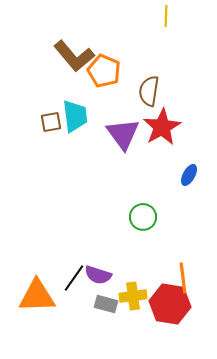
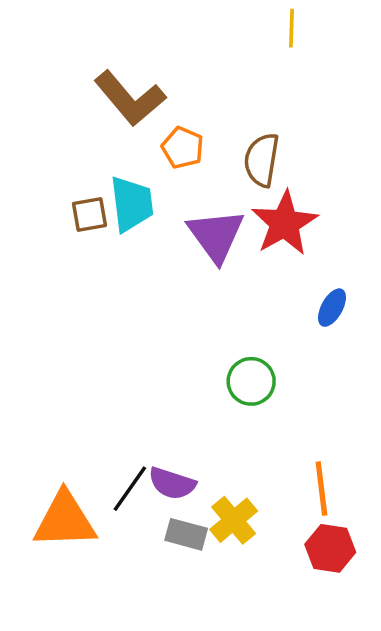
orange pentagon: (104, 71) -> (183, 148), moved, size x0.7
yellow cross: (133, 296) -> (234, 520), turned -32
red hexagon: (170, 304) -> (330, 548), moved, size x0.7

